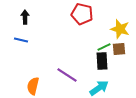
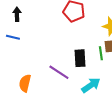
green line: (104, 47) -> (101, 53), moved, turned -72
black rectangle: (102, 61) -> (80, 58), moved

